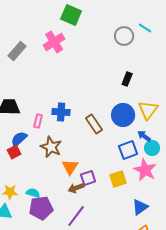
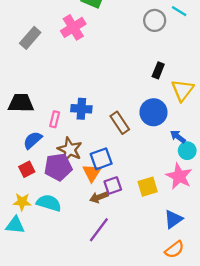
yellow triangle: (148, 110) -> (183, 90), moved
blue square: (128, 150) -> (101, 159), moved
red square: (14, 152) -> (27, 169), moved
cyan semicircle: (33, 193) -> (49, 203), size x1.5
purple pentagon: (41, 208) -> (58, 167), moved

